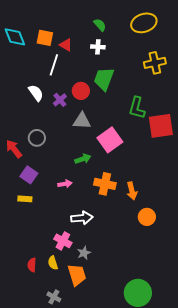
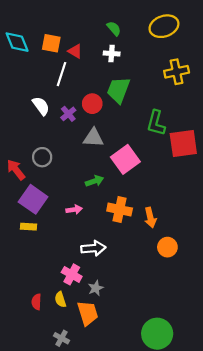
purple square: (29, 175) -> (33, 199), size x1.4

